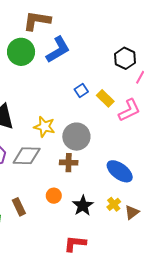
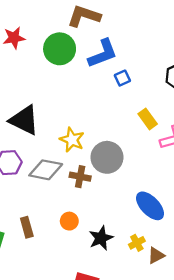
blue square: (81, 91) -> (122, 78), moved
brown cross: (69, 163) -> (80, 177), moved

